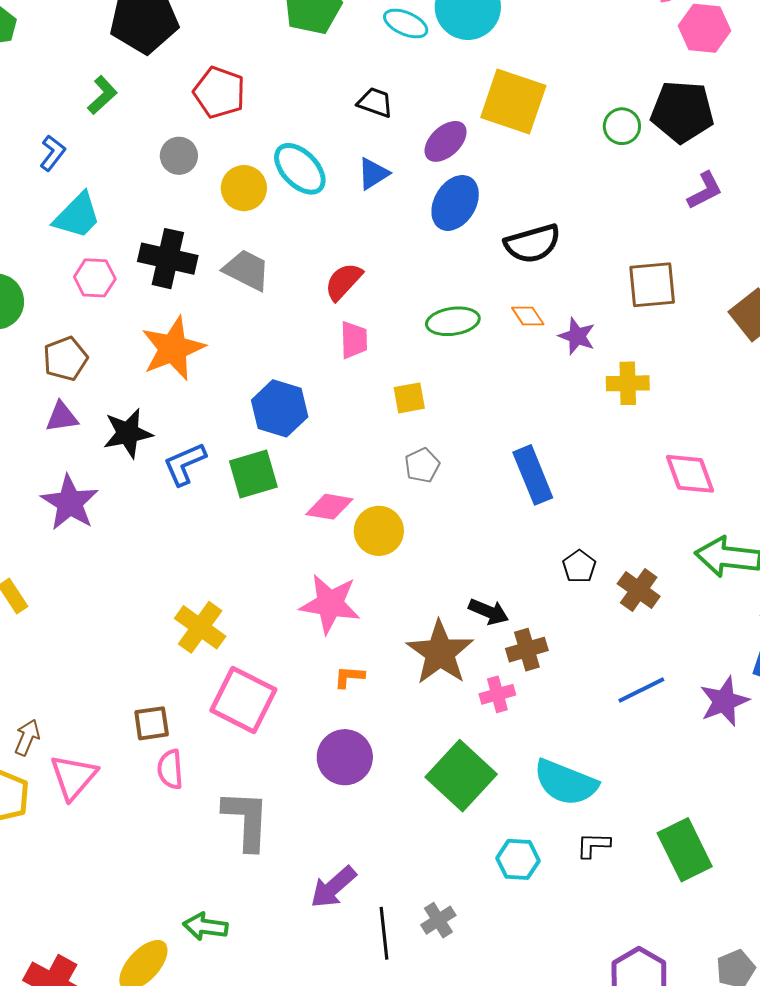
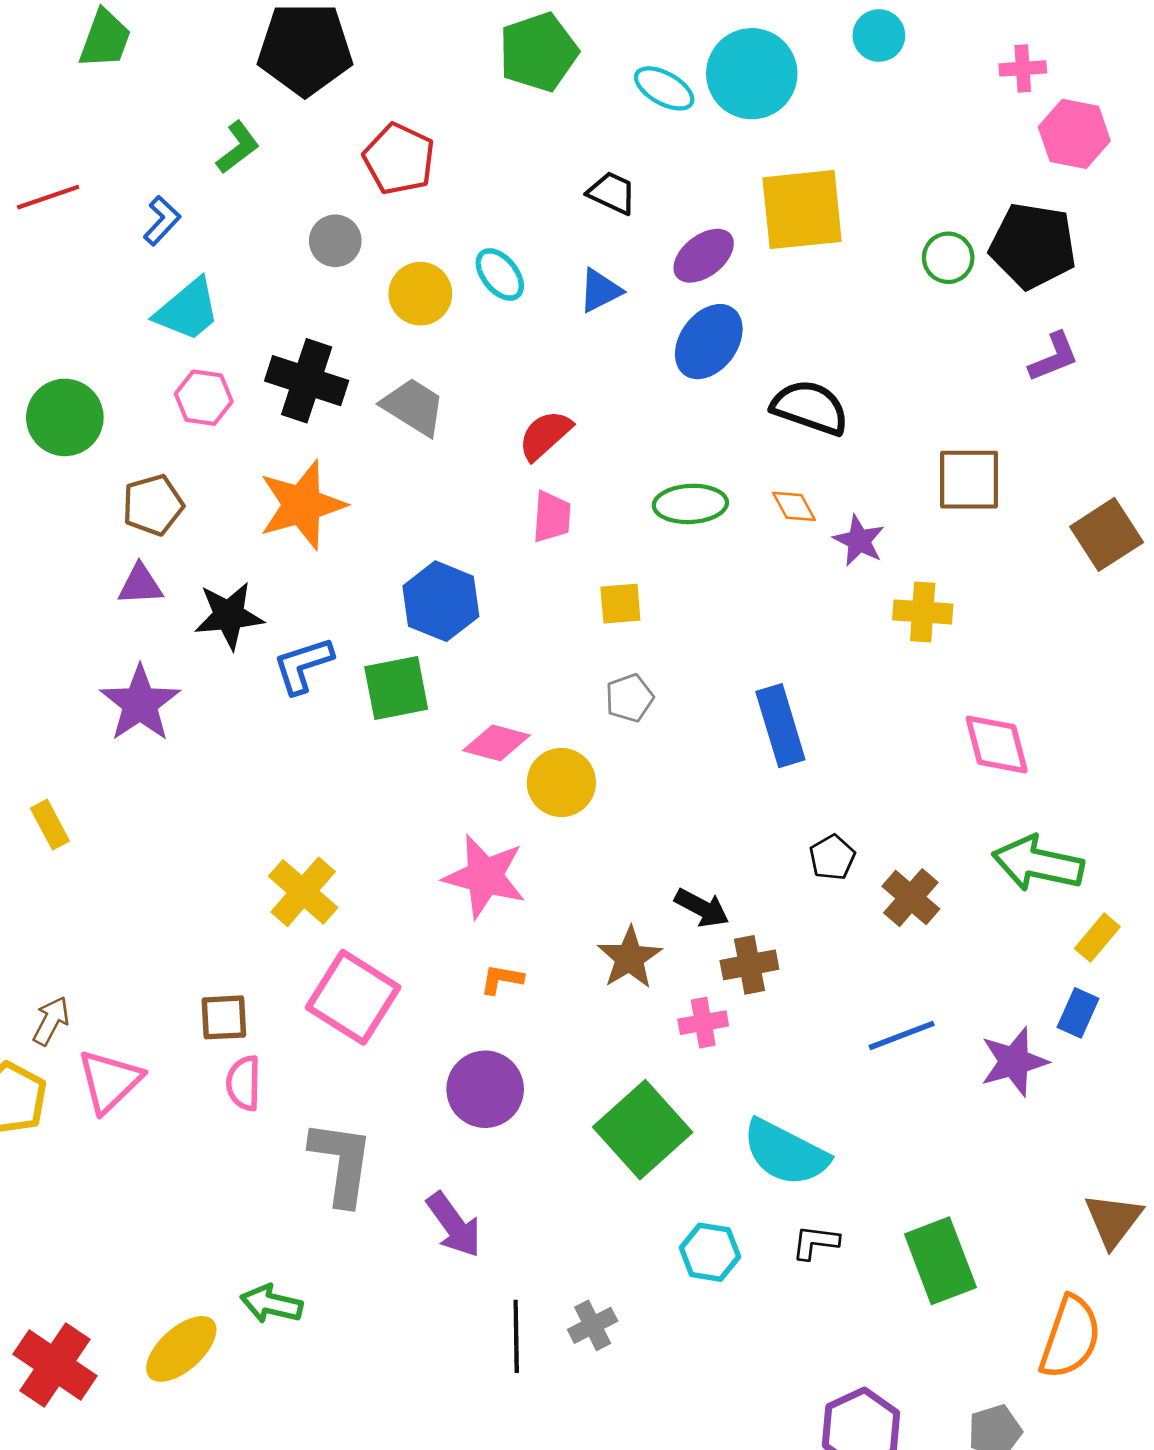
yellow square: (513, 101) -> (802, 210), turned -30
cyan ellipse: (300, 169) -> (500, 274), size x0.7
black semicircle: (533, 244) -> (810, 407), turned -150
brown star: (440, 653) -> (630, 958), size x0.7
purple arrow: (333, 887) -> (454, 1225), moved, turned -90

